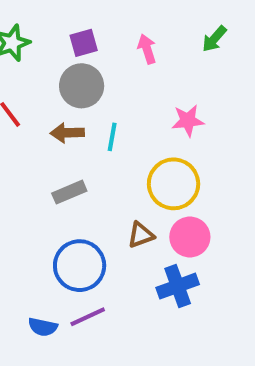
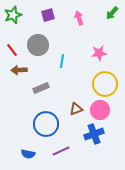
gray circle: (82, 86) -> (38, 45), moved
brown arrow: (67, 133) -> (19, 70), moved
yellow circle: (174, 184) -> (105, 84), moved
purple line: (88, 317) -> (61, 151), moved

